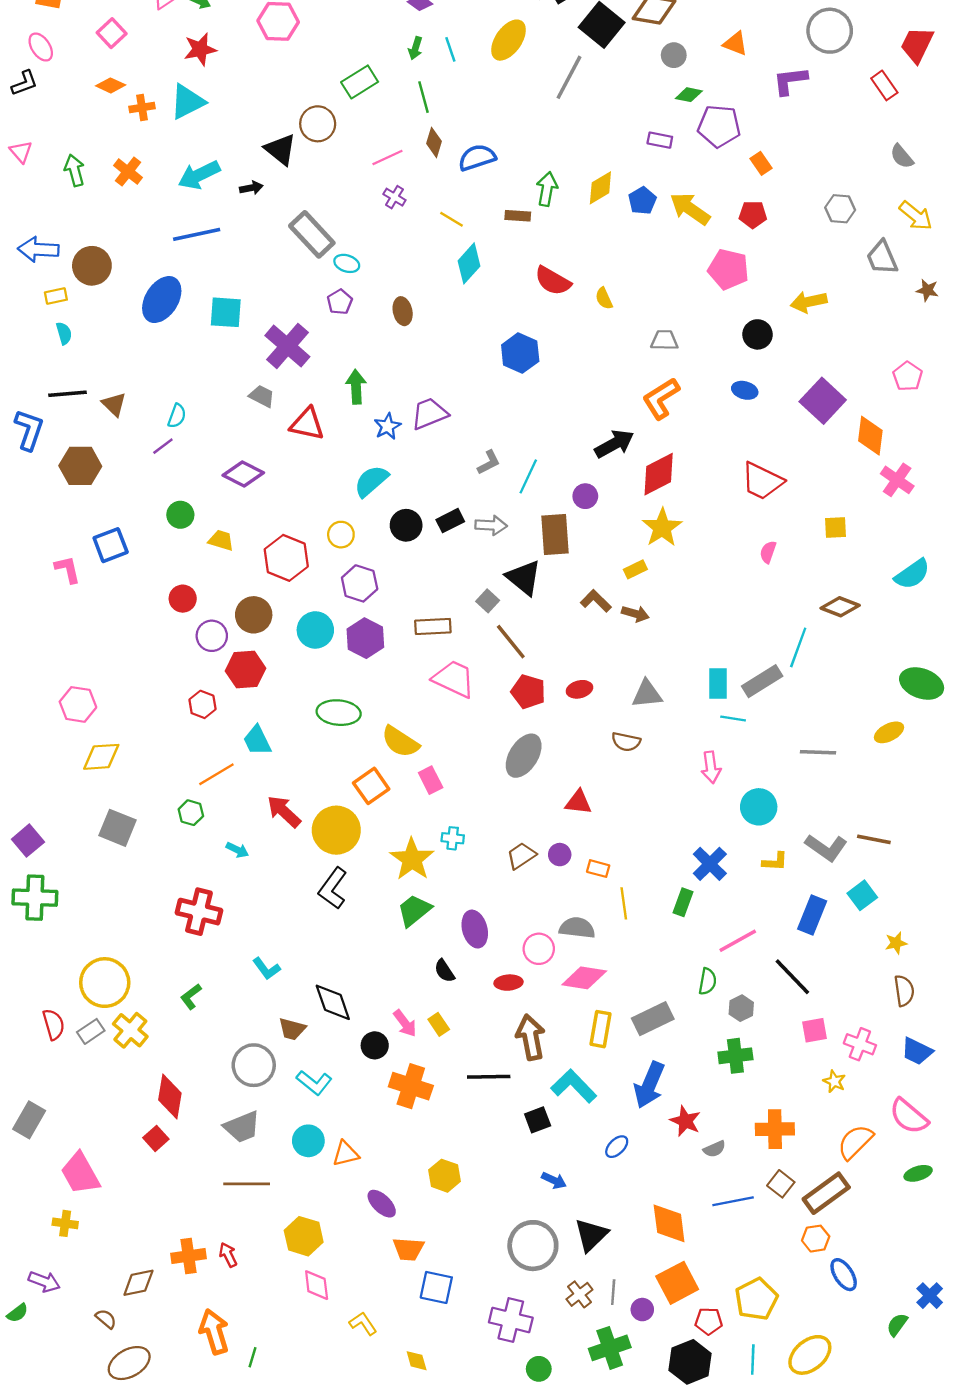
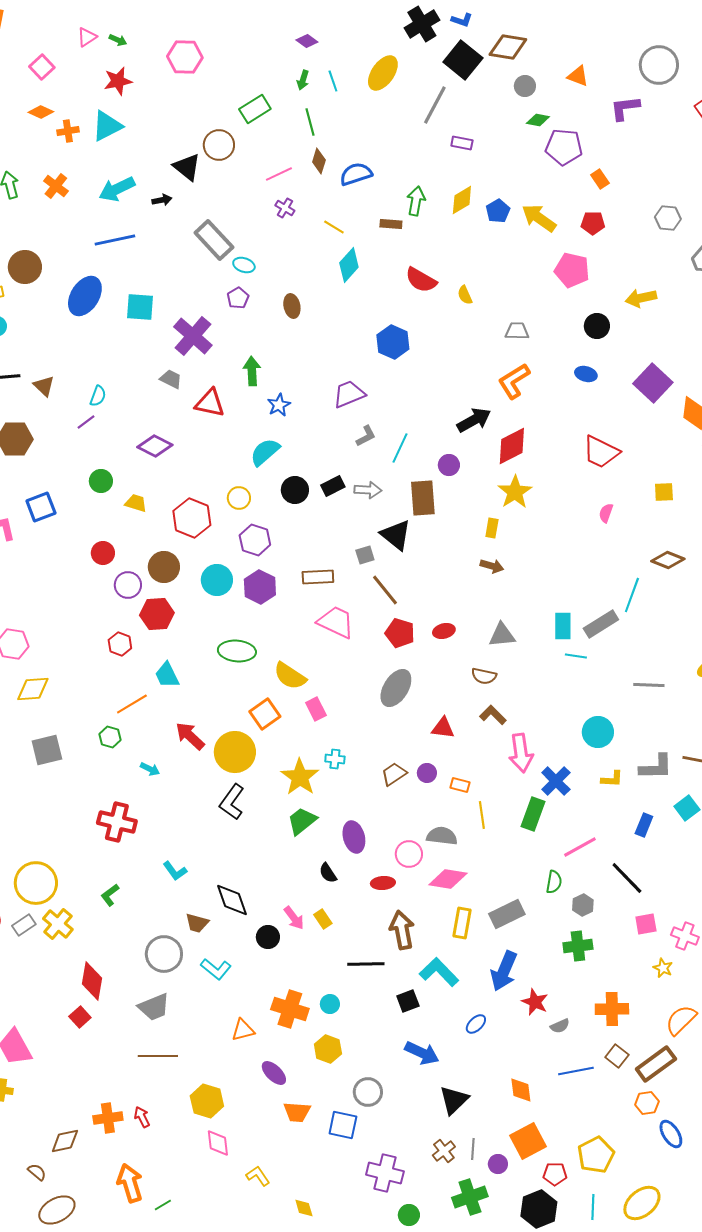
purple rectangle: (660, 140) -> (462, 143), moved
purple trapezoid: (429, 414) -> (349, 394), moved
yellow rectangle: (635, 569) -> (492, 528), turned -54
gray square: (488, 601) -> (365, 555), turned 30
brown L-shape: (596, 601) -> (493, 715), moved
pink arrow: (711, 767) -> (521, 753), moved, size x1.4
gray square: (118, 828) -> (47, 750), turned -36
gray L-shape: (826, 848) -> (656, 767), turned -36
green rectangle: (683, 902) -> (533, 814), size x1.4
blue rectangle: (812, 915) -> (644, 825), size x0.7
orange cross: (411, 1086) -> (290, 1009), moved
cyan circle: (308, 1141) -> (330, 1004), moved, size x0.7
blue arrow: (554, 1180) -> (422, 1053), size x1.6
orange diamond: (669, 1223) -> (521, 1090), size x0.7
gray circle: (533, 1246) -> (368, 1092), moved, size x0.7
blue square: (436, 1287) -> (343, 1125), moved
green line: (253, 1357) -> (163, 1205), turned 42

